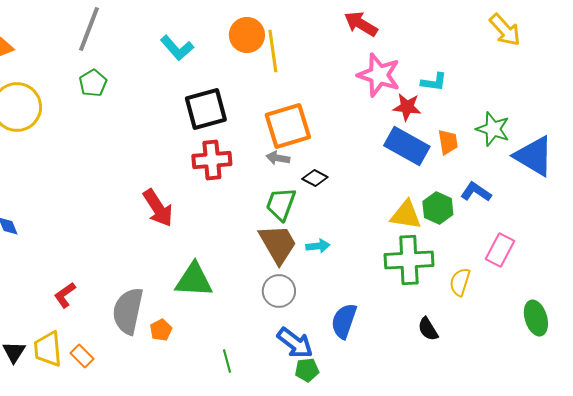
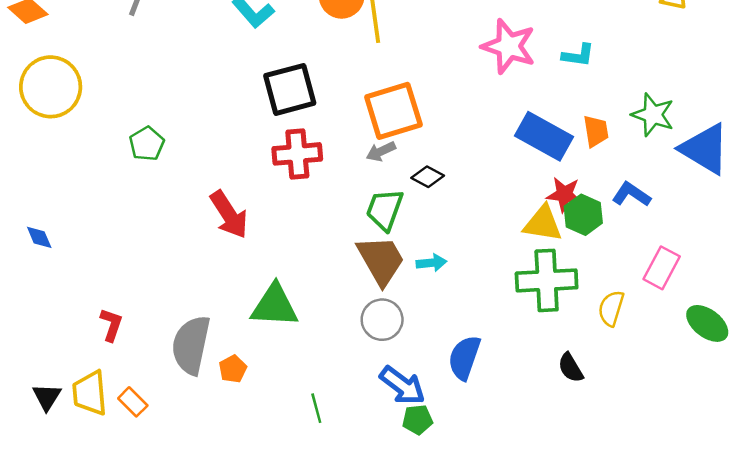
green pentagon: (93, 83) -> (147, 144), moved
red star: (407, 107) -> (564, 194), moved
gray arrow: (278, 158) -> (381, 151), turned -35
red L-shape: (65, 295) -> (111, 325), turned 144
green ellipse: (536, 318) -> (707, 323), moved, turned -36

